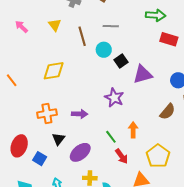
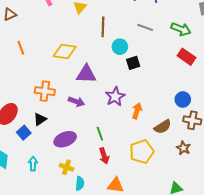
gray line: (111, 26) -> (145, 27), moved
purple triangle: (143, 74) -> (86, 74), moved
orange arrow: (133, 130) -> (137, 111), moved
black triangle: (59, 139) -> (40, 119), moved
yellow pentagon: (158, 156) -> (142, 152), moved

